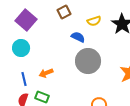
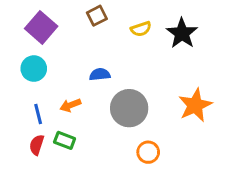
blue semicircle: (78, 37) -> (100, 74), moved, turned -32
gray circle: (88, 61) -> (129, 108), moved

